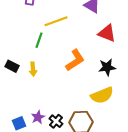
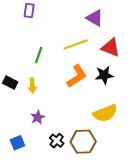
yellow line: (56, 21) -> (76, 44), moved
black star: (107, 67) -> (104, 75), moved
purple star: (38, 117) -> (38, 117), moved

